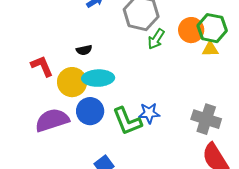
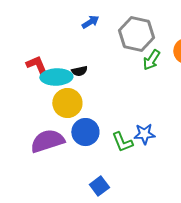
red L-shape: (42, 66) -> (37, 66), moved
cyan ellipse: (98, 78) -> (56, 77), moved
green L-shape: (127, 121) -> (122, 142), size x0.7

